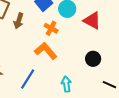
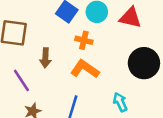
brown arrow: (19, 21) -> (45, 58), moved
black circle: (93, 59) -> (144, 63), size x1.6

